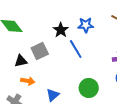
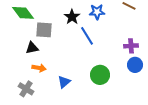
gray square: (40, 51) -> (44, 30), moved, turned 30

